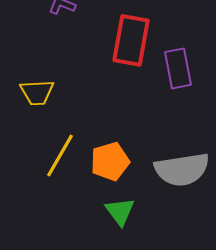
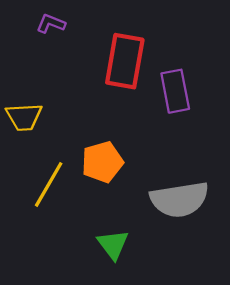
orange pentagon: (110, 161) -> (102, 162), moved

